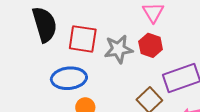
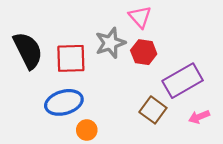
gray star: (118, 49) -> (110, 43), moved

